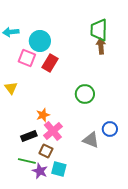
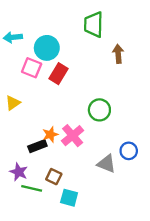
green trapezoid: (99, 30) -> (94, 24), moved
yellow triangle: (11, 88) -> (13, 103), turned 32
pink cross: (53, 131) -> (73, 136), moved
black rectangle: (29, 136) -> (37, 146), moved
purple star: (40, 171) -> (19, 172), moved

